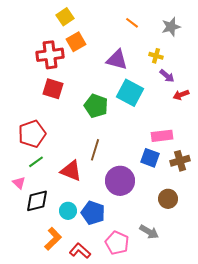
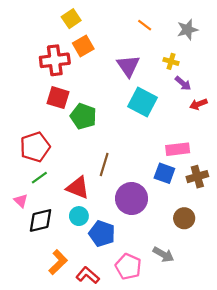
purple triangle: (117, 60) -> (128, 66), turned 40
green pentagon: (96, 106) -> (83, 116), moved
cyan circle: (68, 211) -> (79, 216), moved

